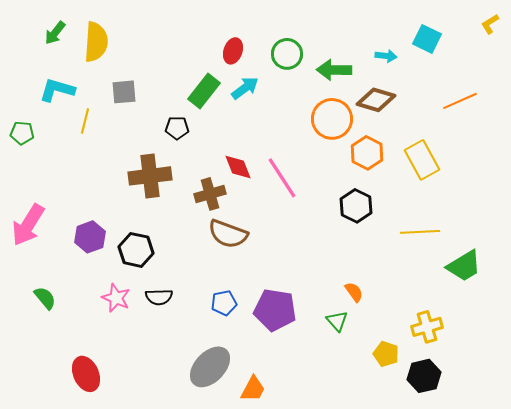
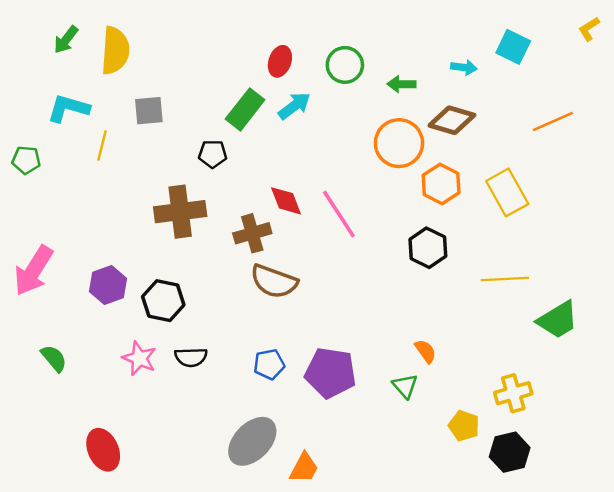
green arrow: (334, 70) -> (401, 84), size x0.7

